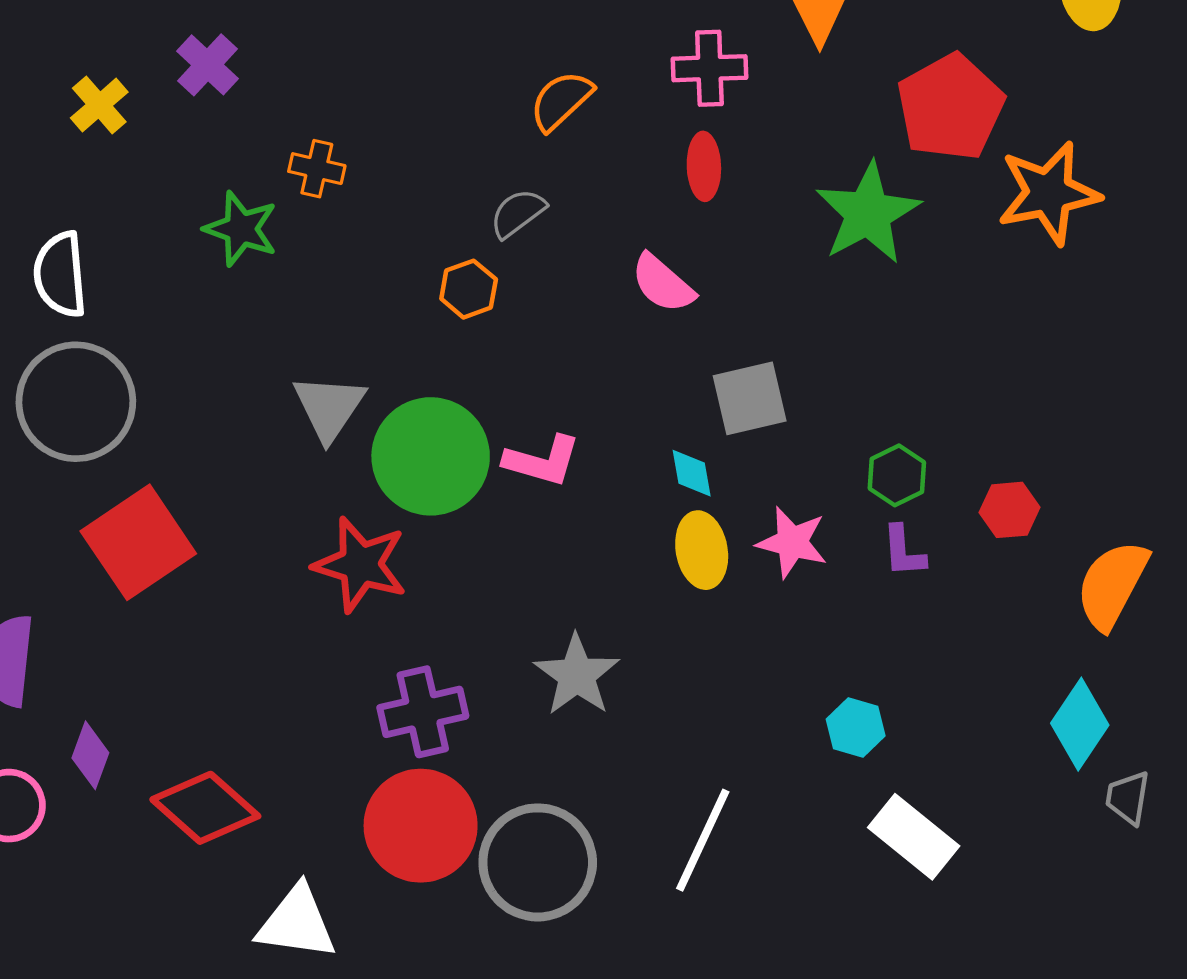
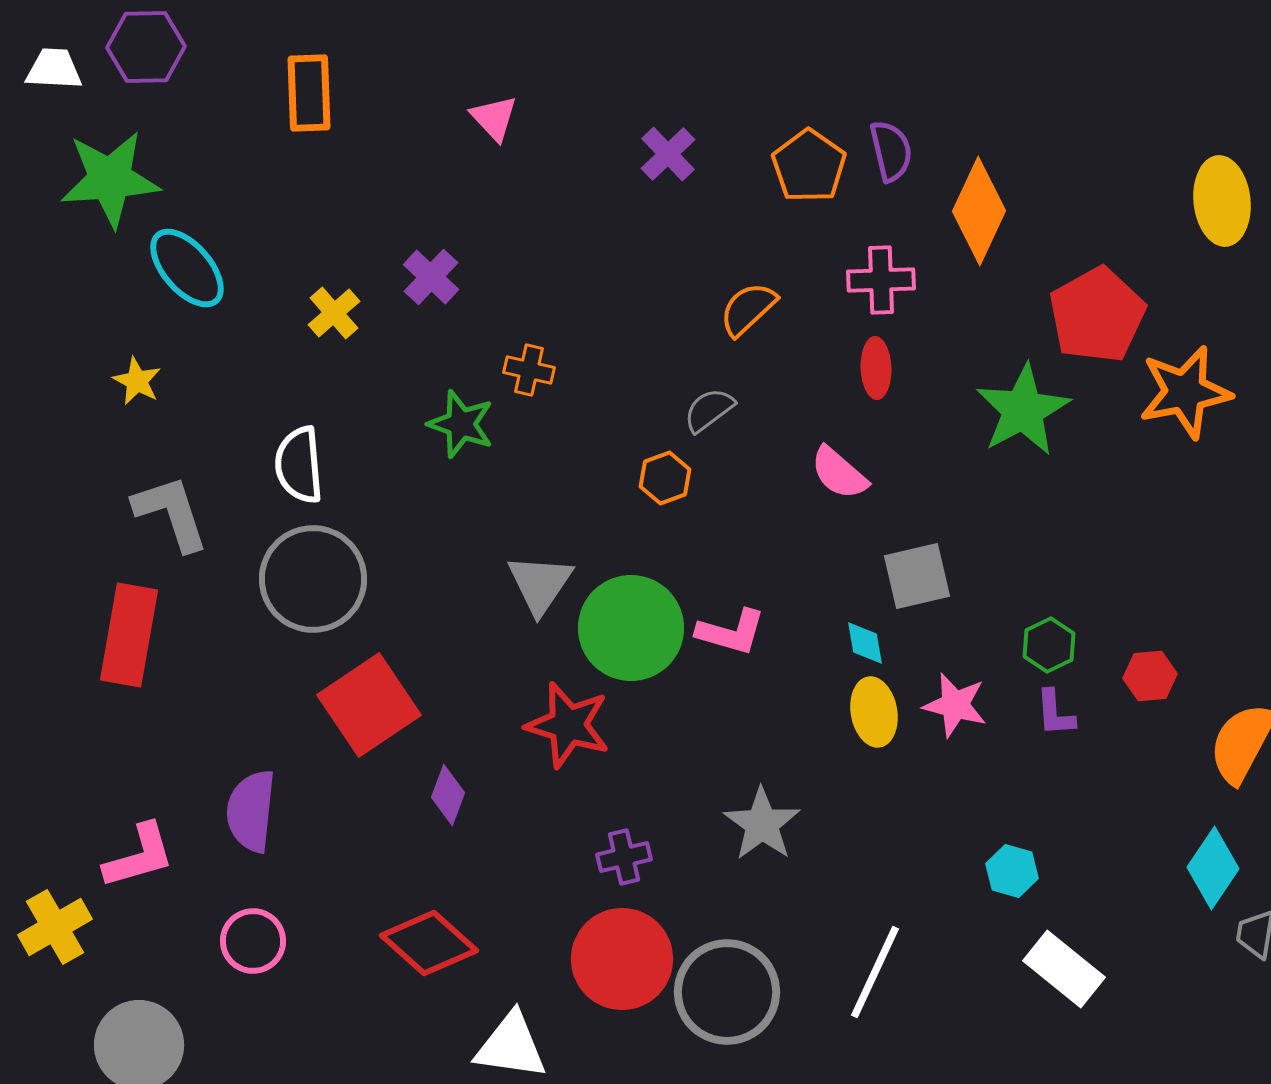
purple cross: (423, 712) -> (624, 857), size x0.7
purple diamond: (90, 755) -> (448, 795), moved

